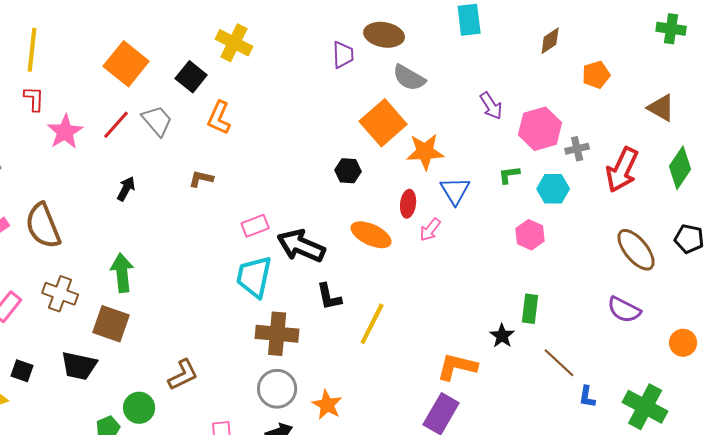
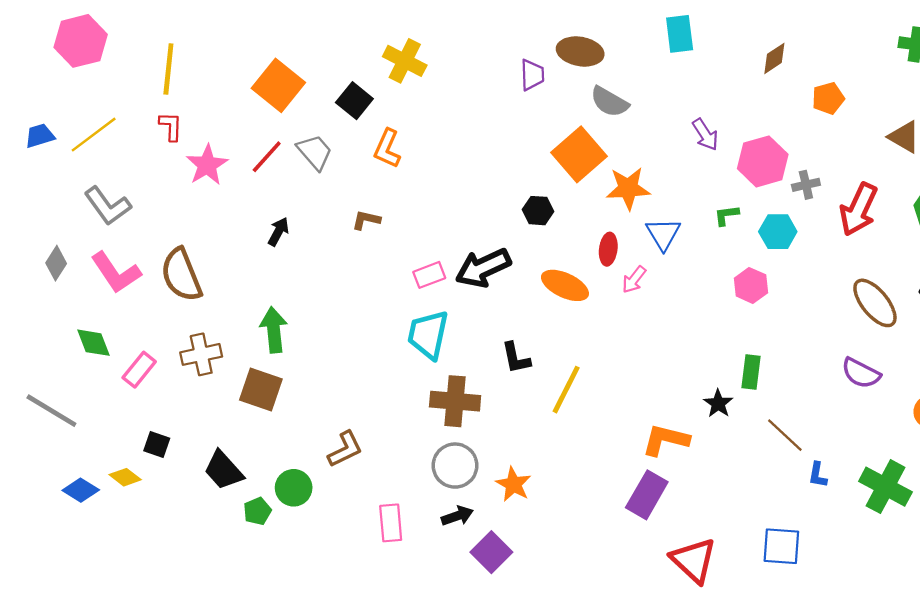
black arrow: (301, 246) -> (483, 268), moved, turned -48
brown cross: (60, 294) -> (201, 354), turned -32
black trapezoid: (79, 366) -> (223, 470), moved, turned 36

